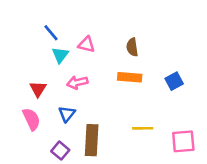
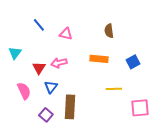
brown semicircle: (132, 47) -> (109, 31), moved
cyan triangle: (60, 55) -> (15, 53), moved
red triangle: (38, 89) -> (39, 68), moved
yellow line: (143, 128) -> (114, 89), moved

